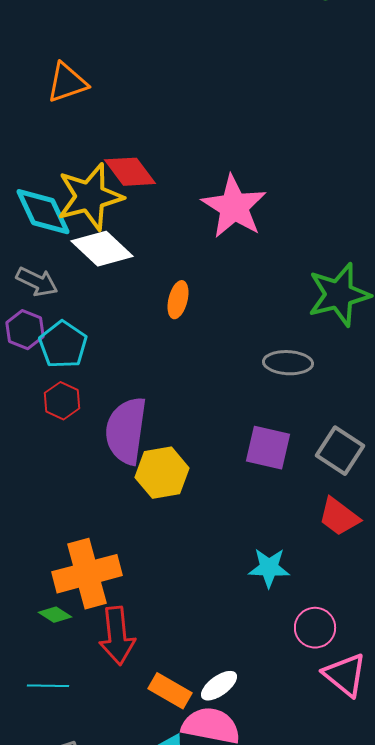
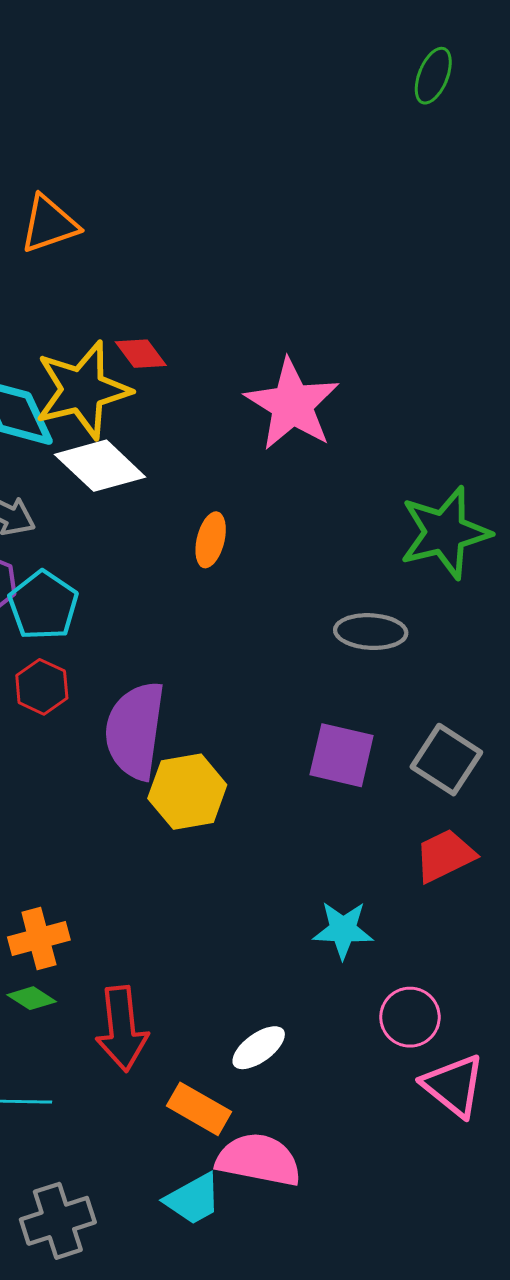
red diamond: (130, 172) -> (141, 354), size x0.7
red trapezoid: (339, 517) -> (445, 856), turned 117
orange cross: (87, 574) -> (39, 939), moved, size x0.6
white ellipse: (219, 686) -> (259, 1048), moved

